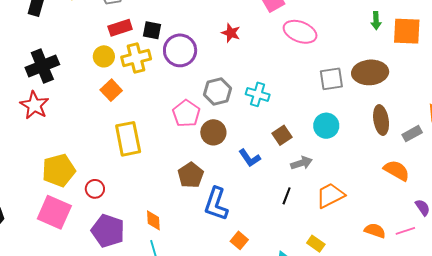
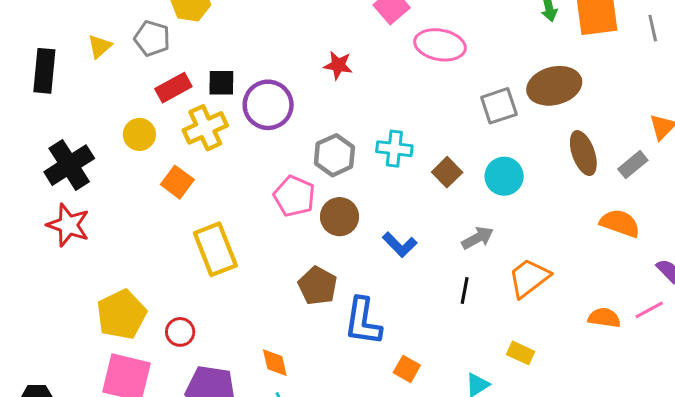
yellow circle: (104, 56) -> (139, 134), moved
brown square: (282, 135) -> (447, 172), moved

